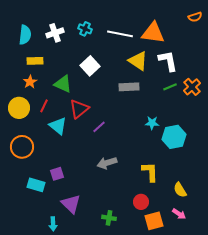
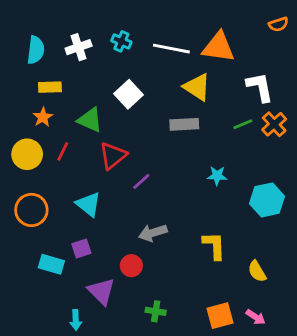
white L-shape: (168, 61) -> (260, 87), moved
cyan triangle: (58, 126) -> (89, 204), moved
cyan hexagon: (174, 137) -> (267, 200), moved
red circle: (141, 202) -> (131, 266), moved
pink arrow: (179, 214) -> (256, 317), moved

